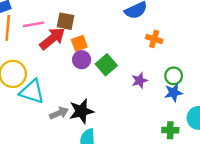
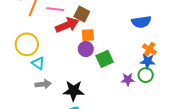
green circle: (174, 76) -> (146, 75), moved
cyan triangle: (32, 92) -> (38, 63), size x0.6
blue star: (174, 93) -> (148, 61), moved
gray arrow: (59, 113) -> (43, 84), moved

